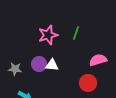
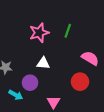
pink semicircle: (98, 60) -> (90, 58), turned 48
purple circle: (39, 64) -> (30, 83), moved

